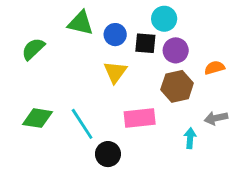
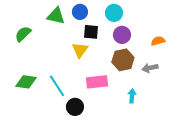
blue circle: (115, 35) -> (80, 12), moved
black square: (145, 43) -> (91, 32), moved
orange semicircle: (215, 68) -> (158, 41), moved
gray arrow: (216, 118) -> (150, 68), moved

